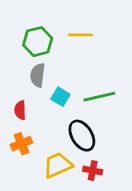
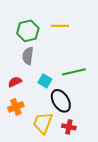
cyan square: (60, 97) -> (45, 81), moved
red semicircle: (20, 110) -> (15, 82), turned 64
yellow trapezoid: (58, 165) -> (43, 123), turned -45

